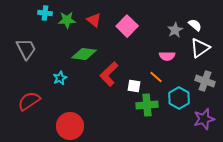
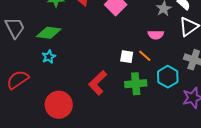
green diamond: (84, 54) -> (49, 33), moved
red L-shape: (109, 74) -> (98, 83), moved
white square: (134, 86) -> (127, 57), moved

